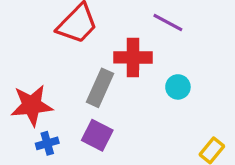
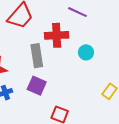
gray rectangle: (100, 88) -> (37, 56), turned -30

